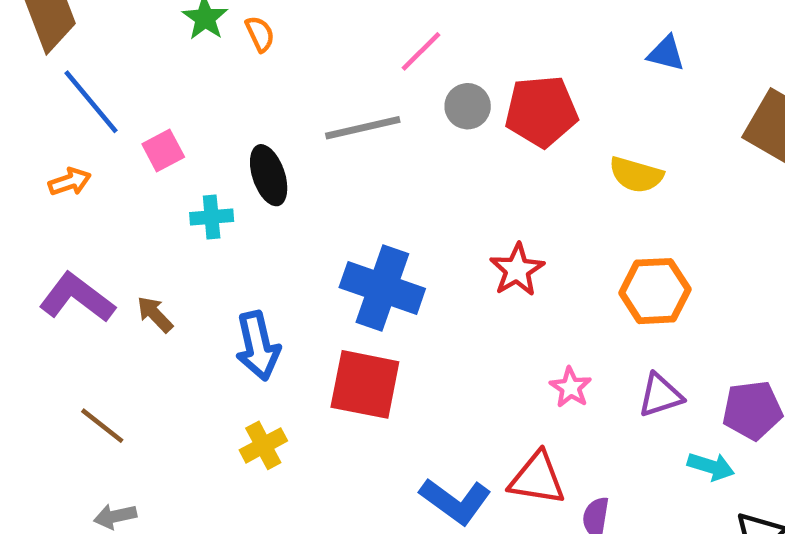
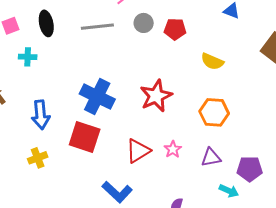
red pentagon: (541, 111) -> (175, 29), size x0.7
black ellipse: (269, 175) -> (46, 23), moved
red star: (517, 270) -> (156, 96), size x1.4
red triangle: (537, 479) -> (138, 151), moved, turned -48

